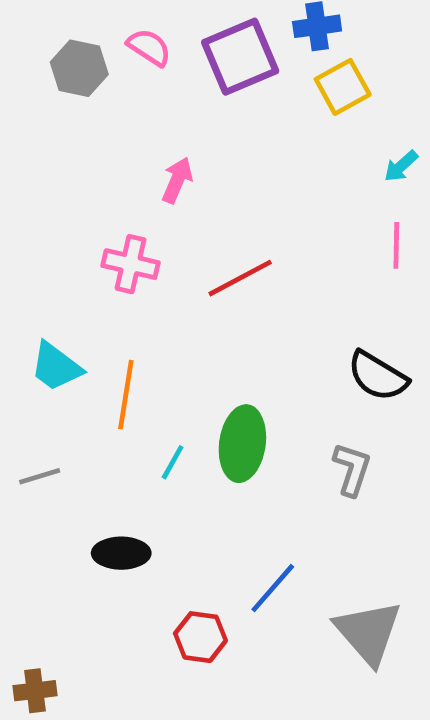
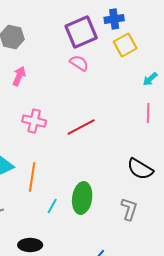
pink semicircle: (149, 47) -> (79, 63), moved
pink arrow: (177, 180) -> (19, 76), moved

